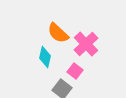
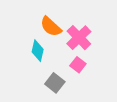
pink square: (75, 71) -> (78, 65), moved

